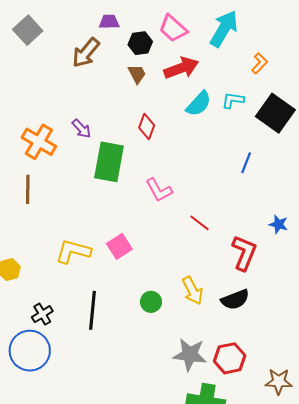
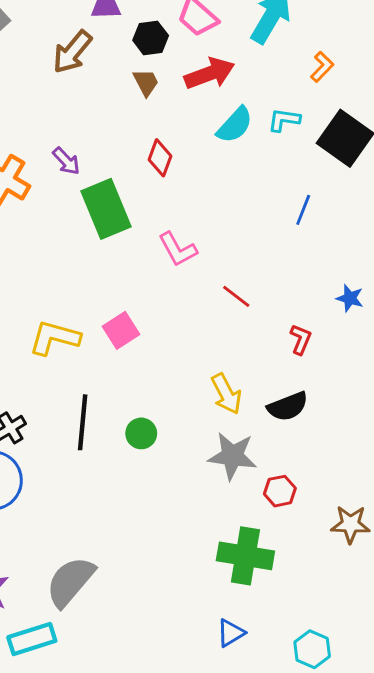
green rectangle: (109, 162) -> (106, 209), turned -33
red L-shape: (244, 253) -> (301, 339), size x0.6
green circle: (151, 302) -> (141, 433), moved
gray star: (190, 355) -> (232, 456), moved
red hexagon: (230, 358) -> (280, 491), size x0.7

